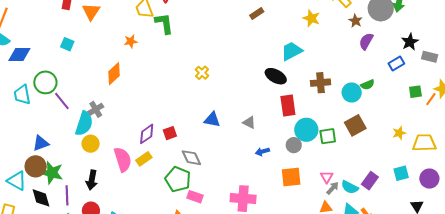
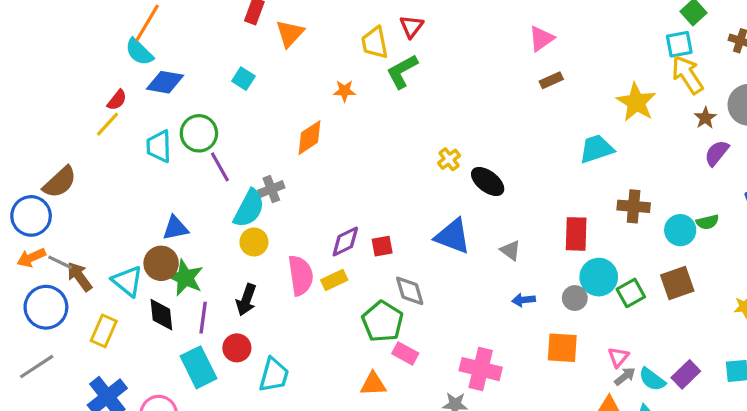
yellow star: (311, 18) -> (636, 102), size x1.4
green L-shape: (164, 23) -> (402, 71), turned -120
black ellipse: (276, 76) -> (488, 181), moved
blue triangle: (212, 120) -> (453, 236), size x1.4
green square: (328, 136) -> (631, 293), turned -30

